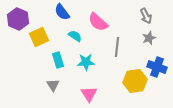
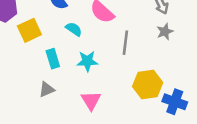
blue cross: (157, 67) -> (175, 102), moved
gray triangle: (53, 85) -> (47, 89), turned 40

